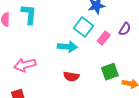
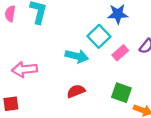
green square: (110, 72) -> (121, 93), turned 30
red semicircle: (71, 76) -> (76, 91), turned 140

